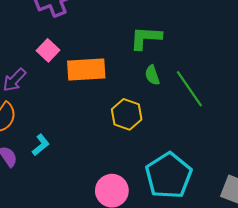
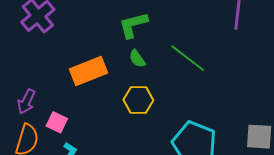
pink square: (48, 50) -> (57, 122), moved
green semicircle: (152, 75) -> (137, 59), moved

